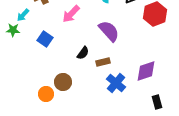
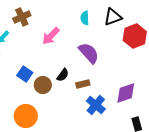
blue square: (45, 39) -> (25, 74), moved
brown circle: (63, 82) -> (43, 85), moved
orange circle: (46, 94) -> (26, 116), size x1.5

